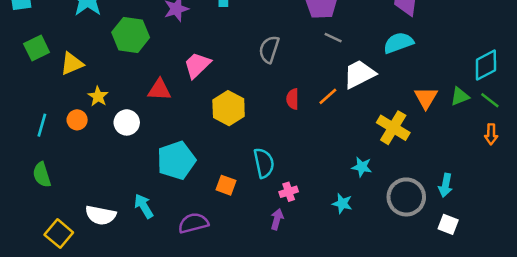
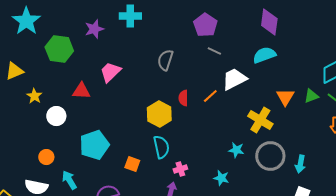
yellow hexagon: (229, 108) -> (159, 114), moved
orange circle: (77, 120) -> (46, 157), moved
gray circle: (406, 197) -> (270, 156), moved

